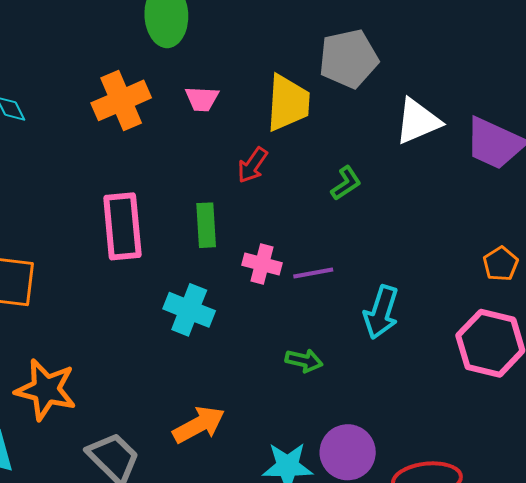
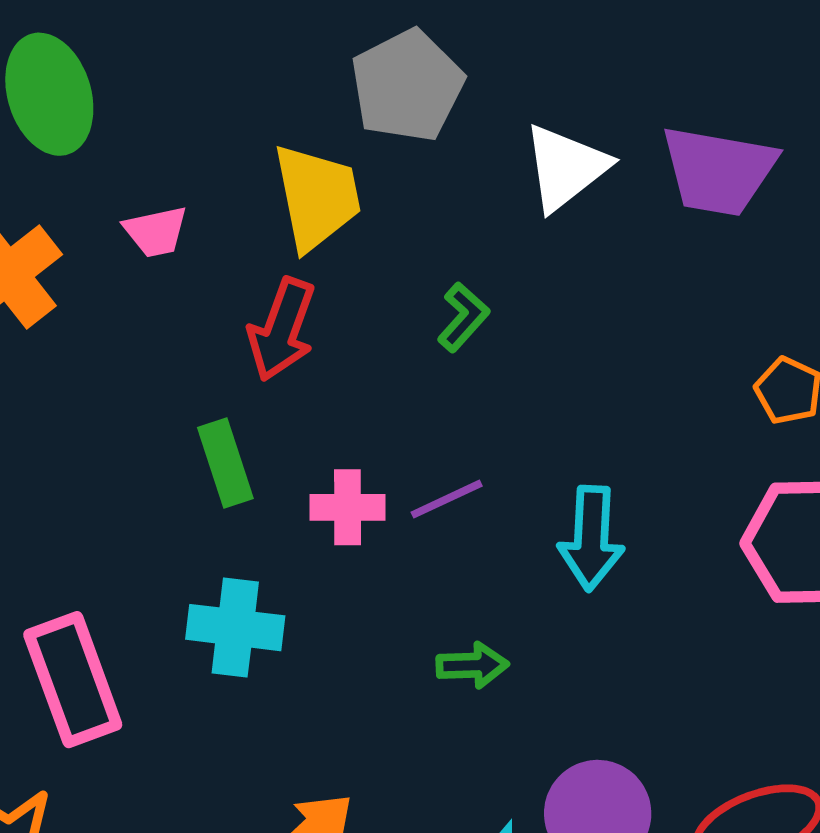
red arrow: (252, 165) -> (282, 329), size x1.4
pink rectangle: (122, 226) -> (73, 680), moved

